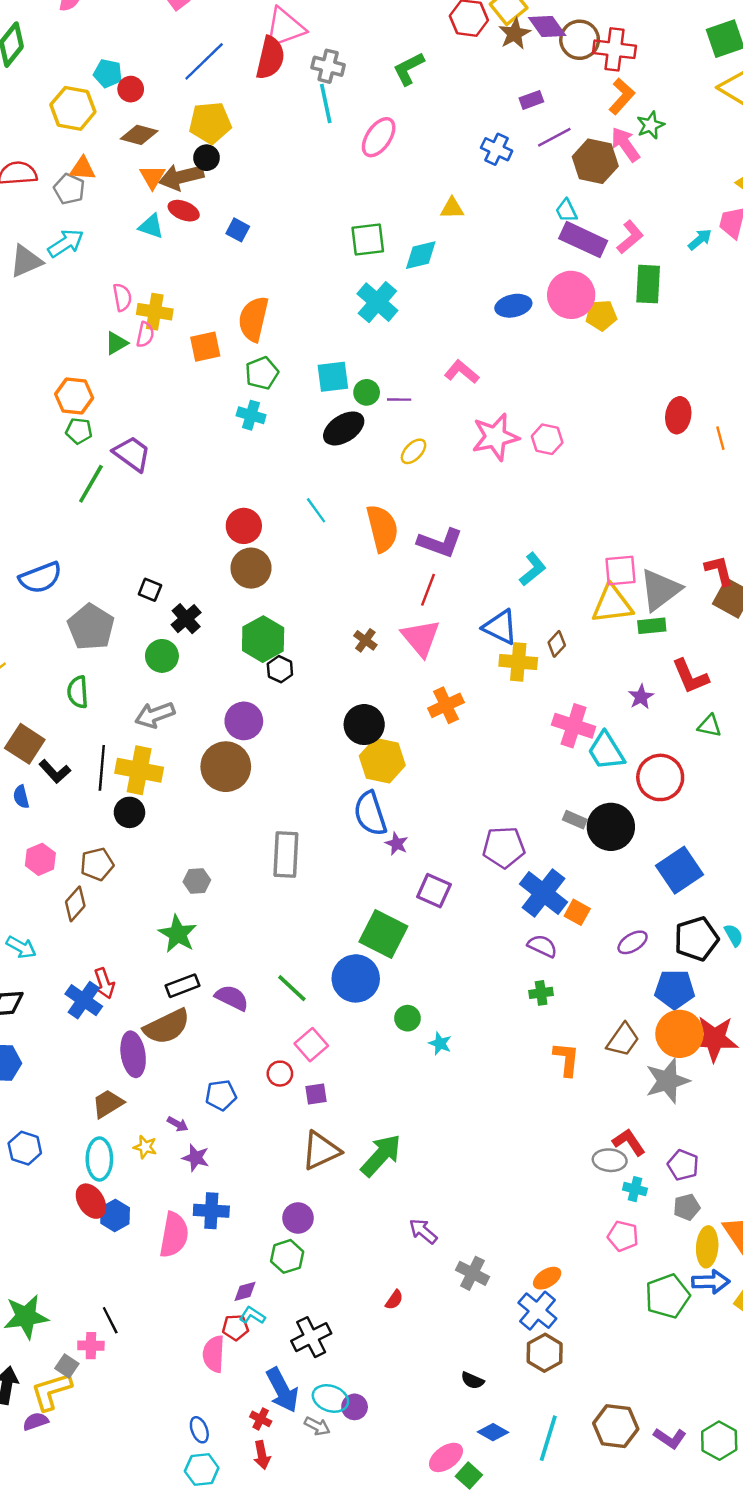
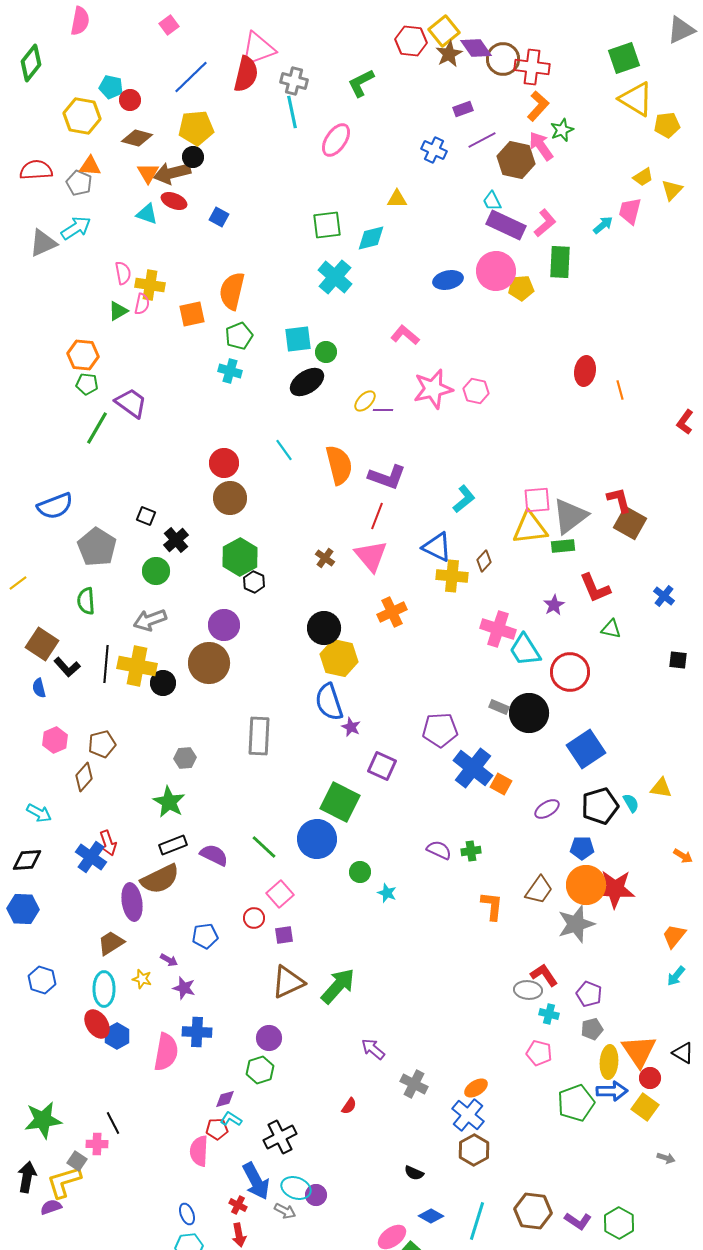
purple line: (399, 400) -> (383, 410), moved
black circle: (129, 812) -> (163, 683), moved
purple semicircle: (542, 946) -> (439, 850), moved
blue pentagon: (675, 989) -> (582, 848), size x0.7

